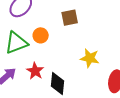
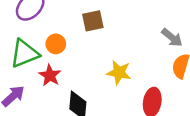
red star: (35, 71) -> (50, 75), moved

